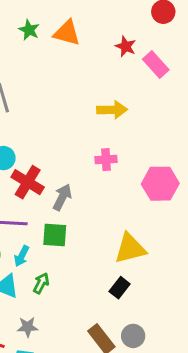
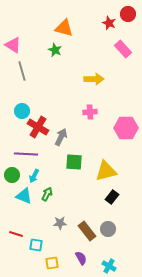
green star: (29, 30) -> (55, 50), moved
red star: (126, 46) -> (109, 23), moved
green square: (55, 235) -> (74, 162), moved
black rectangle: (120, 288) -> (112, 197), moved
gray star: (28, 327) -> (60, 223), moved

